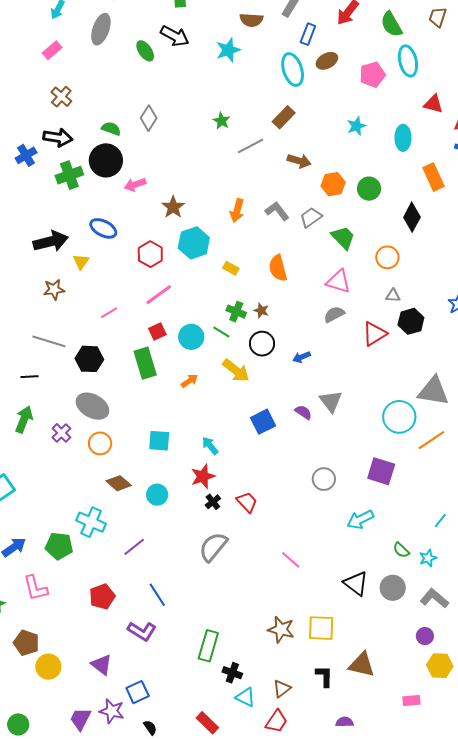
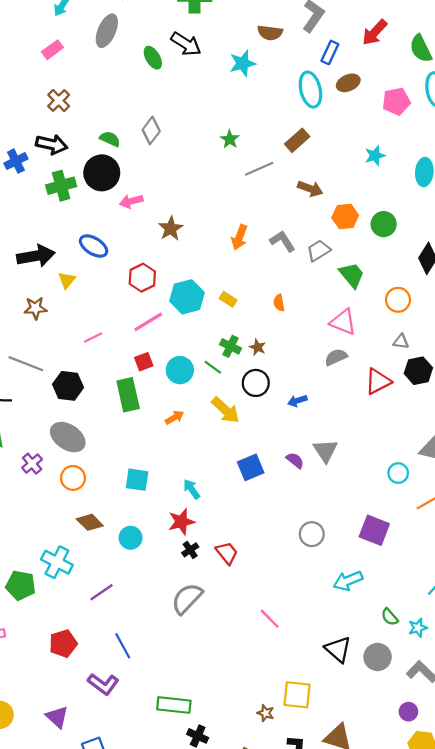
cyan hexagon: (194, 243) -> (187, 297), moved
orange semicircle: (278, 268) -> (279, 303), size x0.6
cyan circle: (399, 417) -> (398, 473), size x0.6
brown star: (281, 630) -> (266, 713), moved, size x0.6
green rectangle: (208, 646) -> (174, 705), turned 76

